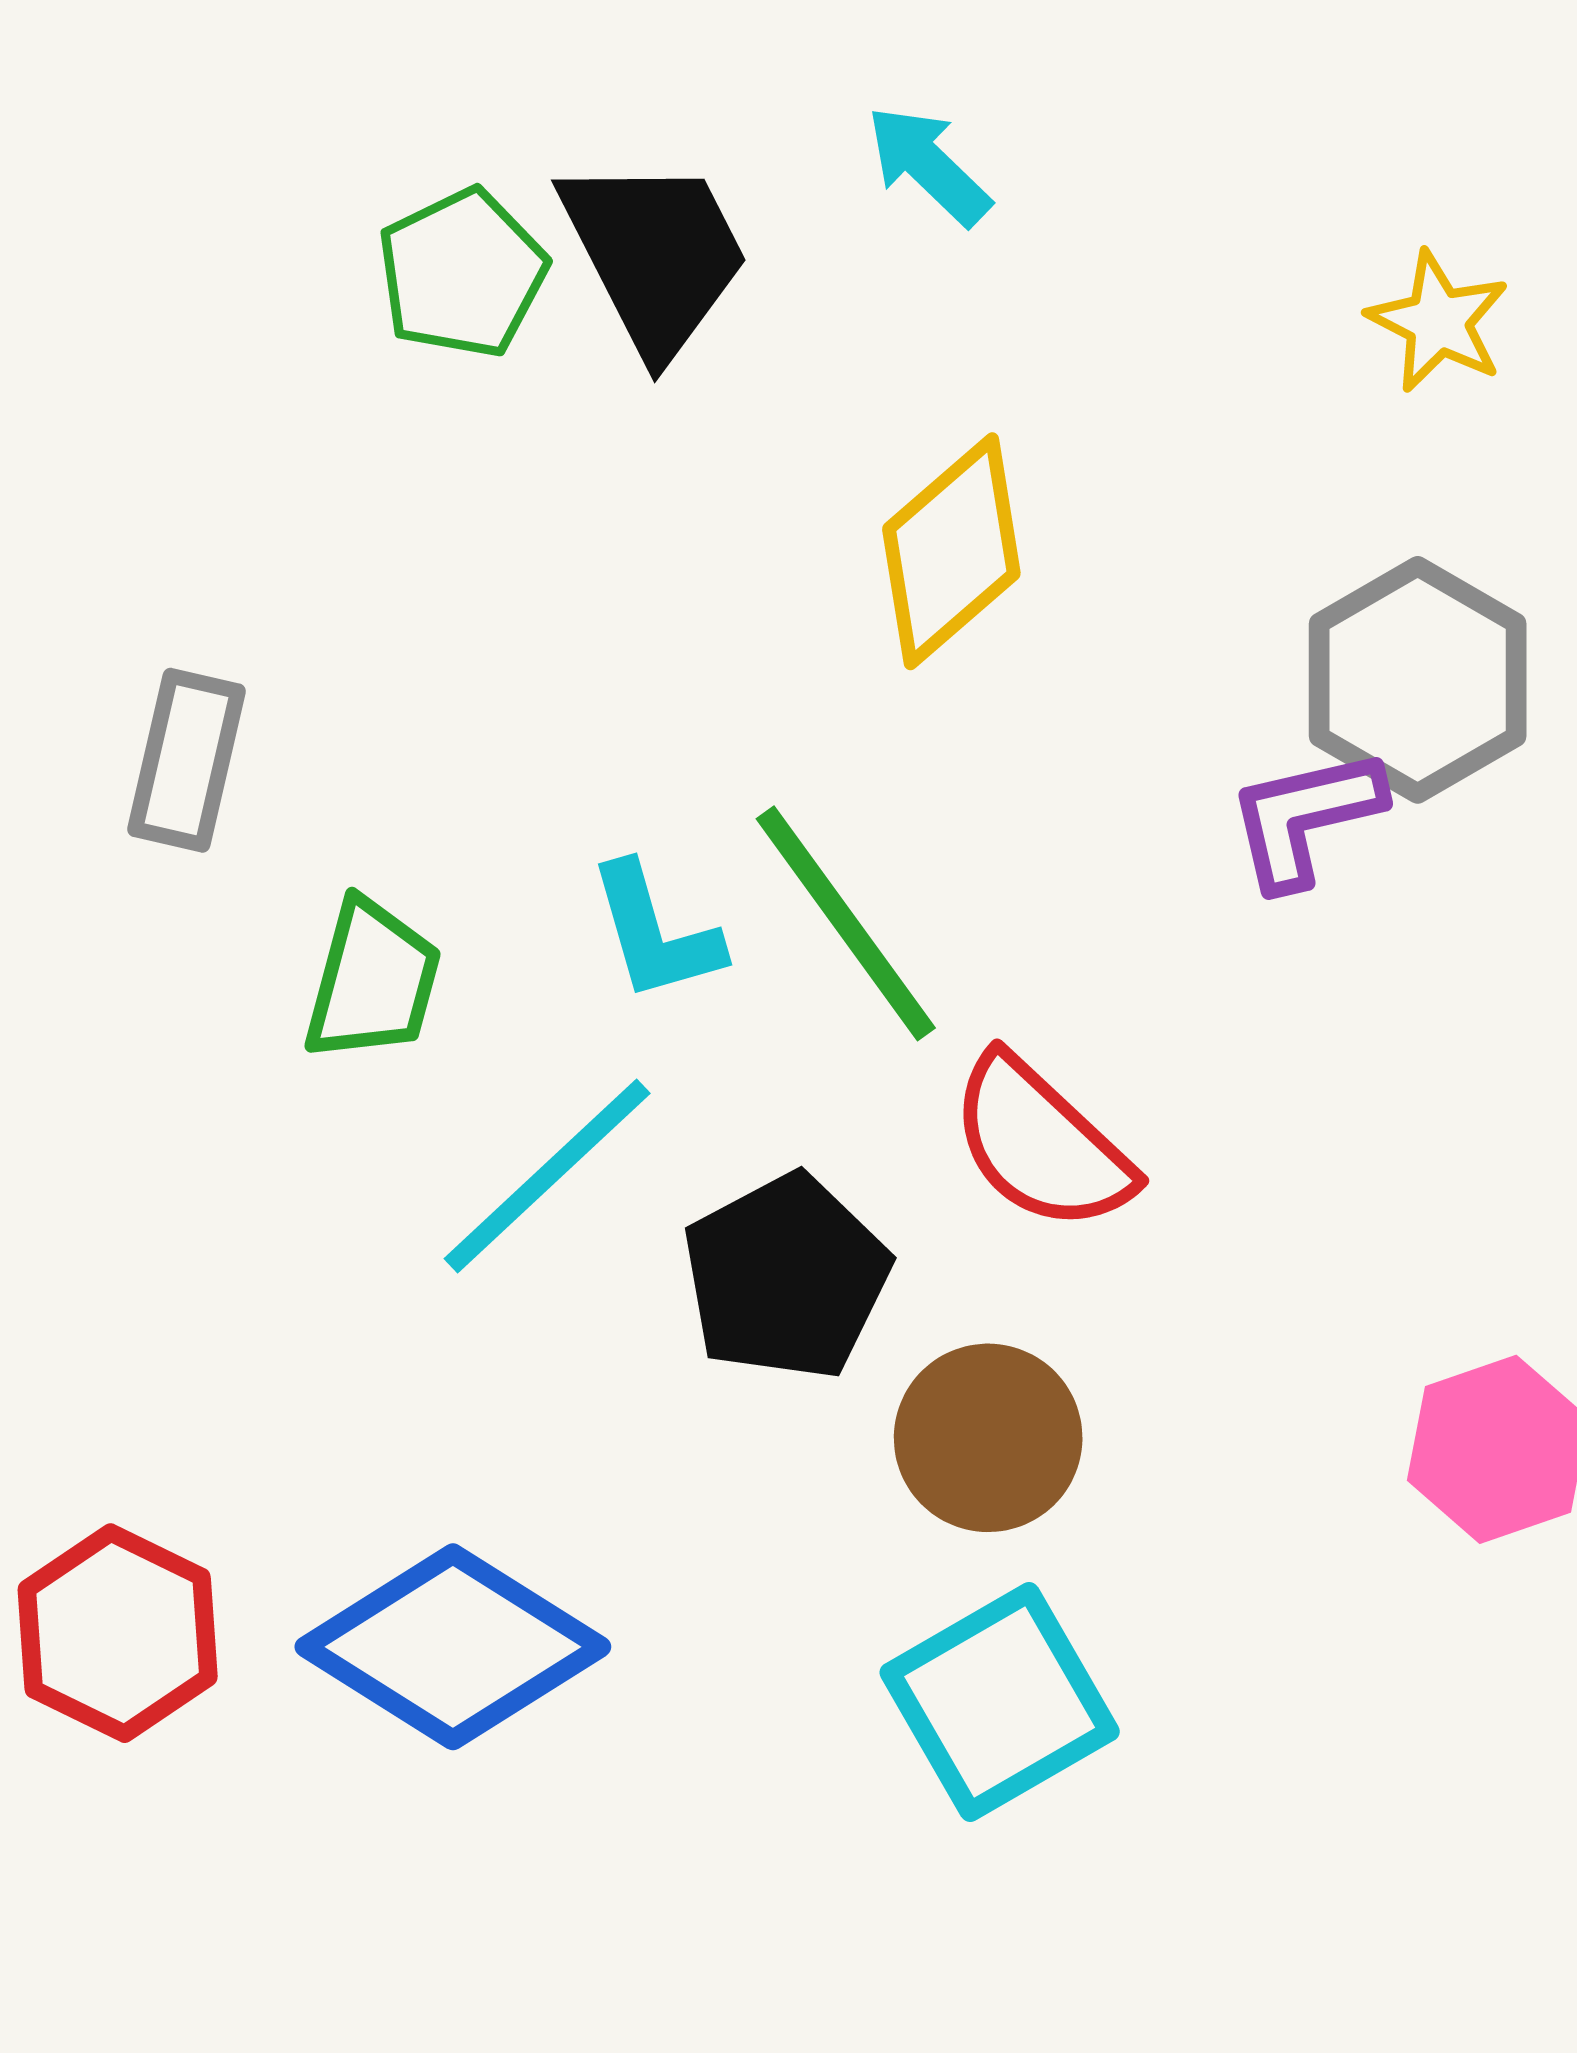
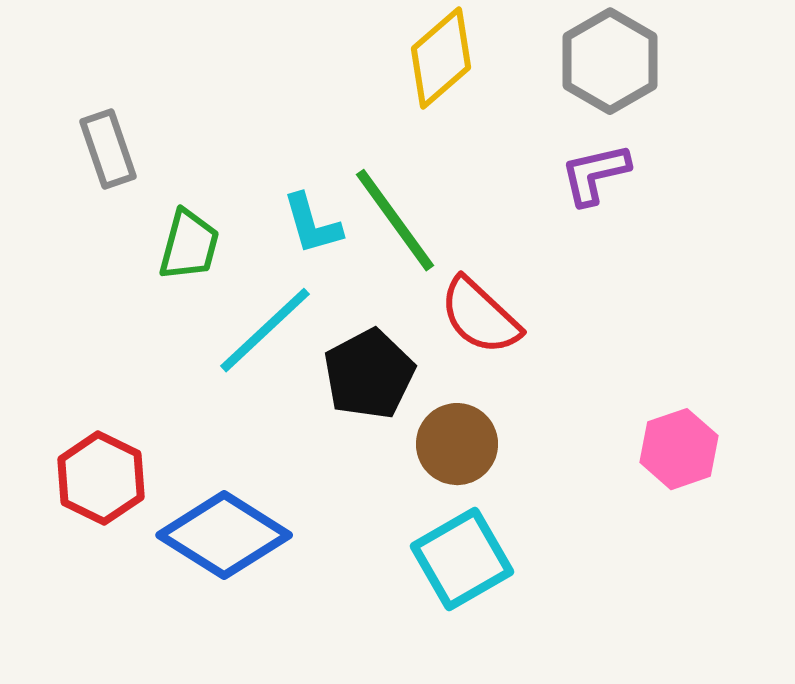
gray hexagon: (1418, 680) -> (610, 61), moved
gray rectangle: (187, 760) -> (108, 149), turned -32
red hexagon: (118, 1633) -> (101, 478), moved

